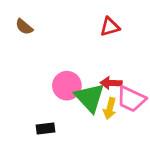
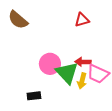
brown semicircle: (24, 27) -> (18, 20), size x1.5

